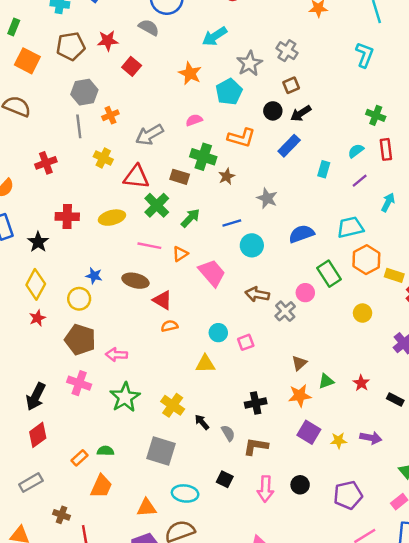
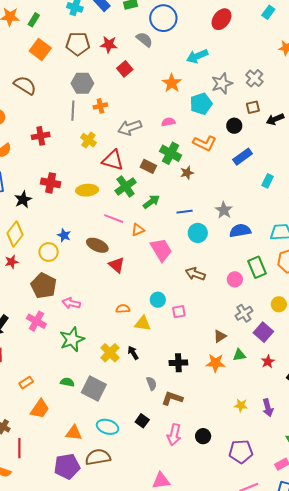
black arrow: (301, 113) -> (275, 119), moved
gray star: (267, 198) -> (224, 210), moved
gray cross: (285, 311) -> (244, 313), moved
orange semicircle: (169, 326) -> (123, 309), moved
black arrow: (202, 422) -> (133, 353), moved
purple square: (309, 432) -> (263, 332), moved
purple arrow: (371, 438) -> (268, 408), turned 54
green semicircle: (105, 451) -> (67, 382), moved

